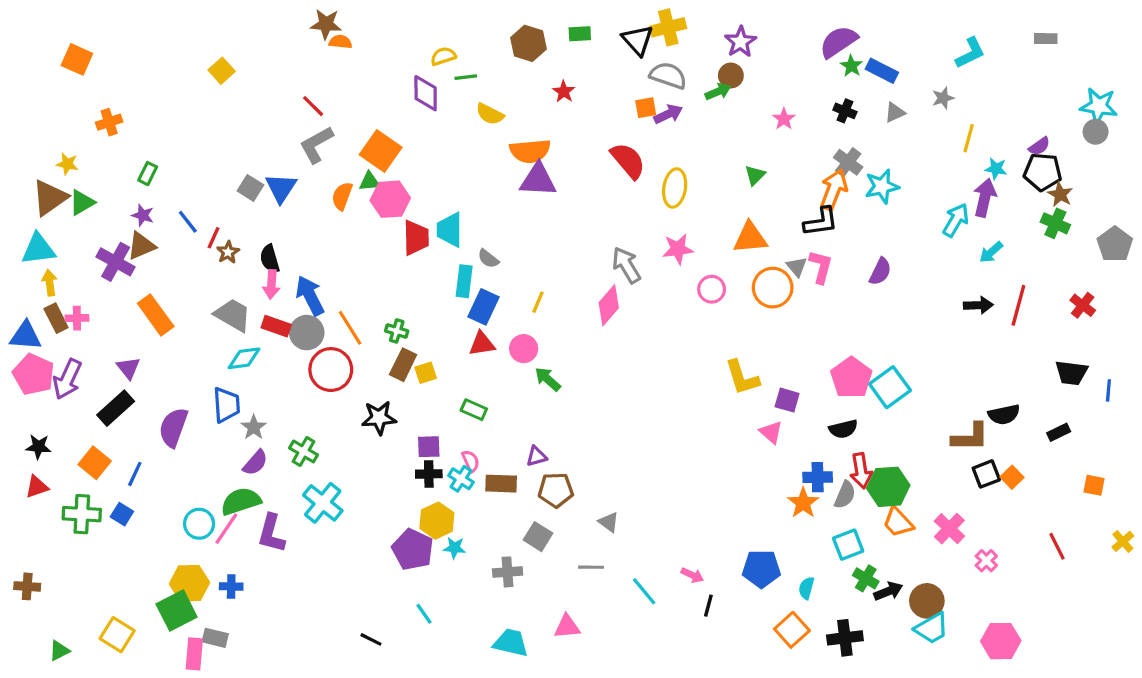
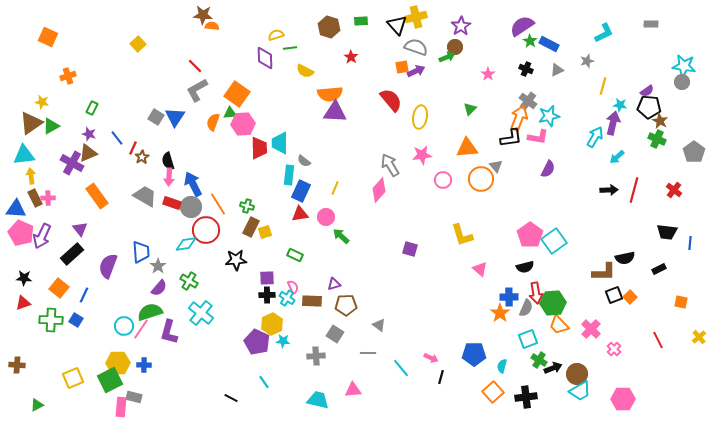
pink L-shape: (821, 267) -> (538, 137), moved, turned 85
cyan diamond: (244, 358) -> (186, 244), moved
purple square: (787, 400) -> (410, 249), moved
yellow square: (117, 635) -> (73, 378), moved, turned 35

